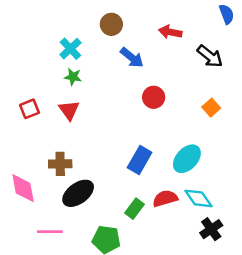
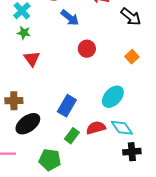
red triangle: (69, 110) -> (32, 59), moved
blue rectangle: (140, 160) -> (67, 106), moved
black cross: (211, 229) -> (132, 152), turned 30

